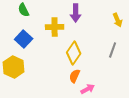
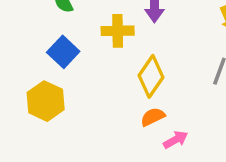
orange semicircle: (75, 76) -> (153, 117), turned 40

